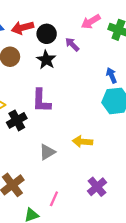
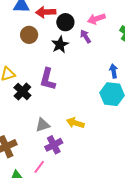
pink arrow: (91, 22) -> (96, 19), moved
black cross: (17, 120) -> (22, 91), turned -30
purple cross: (97, 187) -> (54, 145), moved

